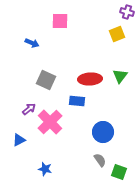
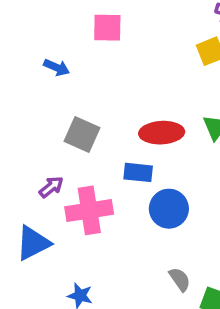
pink cross: (50, 122) -> (89, 210), turned 35
blue circle: (103, 132) -> (169, 209), moved
blue triangle: (19, 140) -> (33, 243), size x1.5

